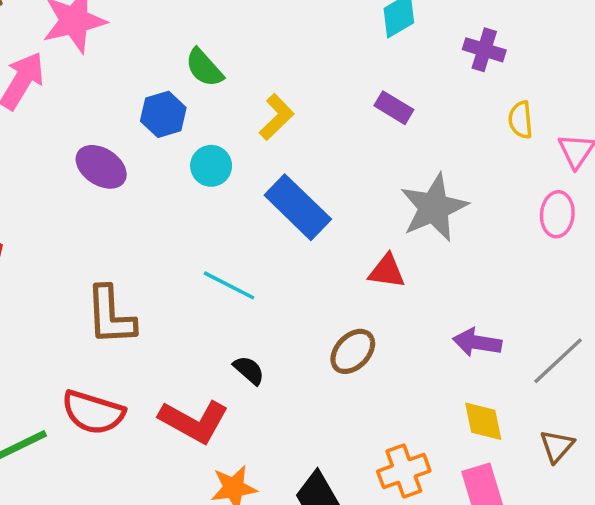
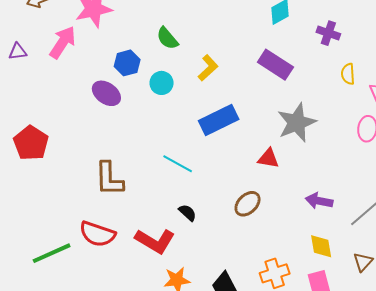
purple rectangle: (394, 108) -> (275, 65), size x1.6
blue hexagon: (163, 114) -> (127, 63), moved
cyan circle: (211, 166) -> (162, 83), moved
blue rectangle: (298, 207) -> (219, 120), turned -72

